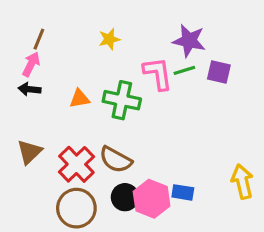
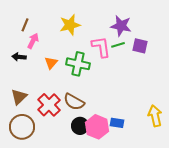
yellow star: (109, 39) -> (70, 25), size x1.5
pink arrow: (31, 64) -> (33, 41), moved
orange triangle: (80, 99) -> (51, 63), turned -40
brown circle: (76, 208) -> (22, 127), moved

